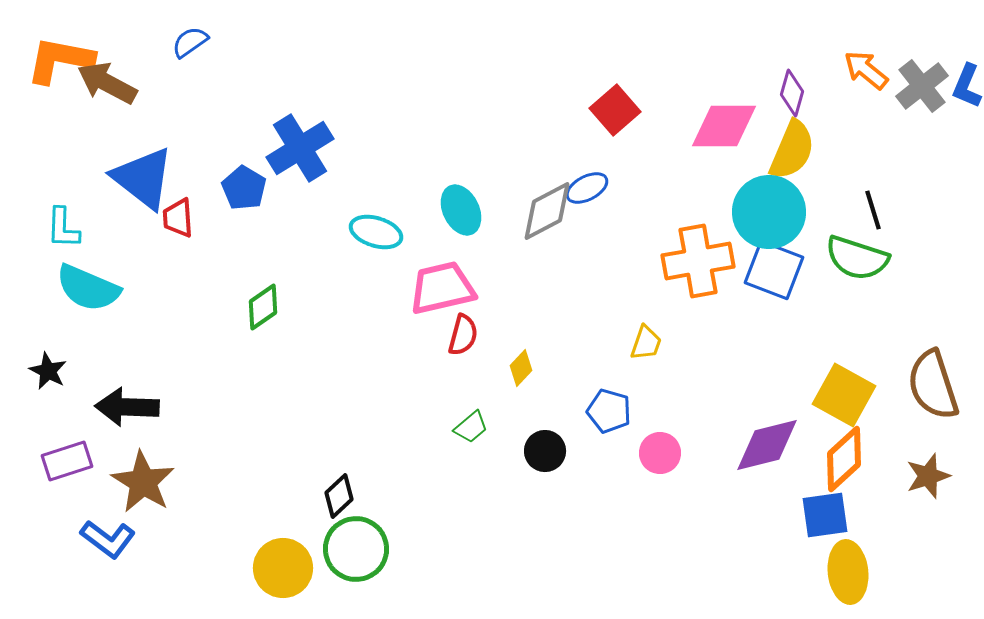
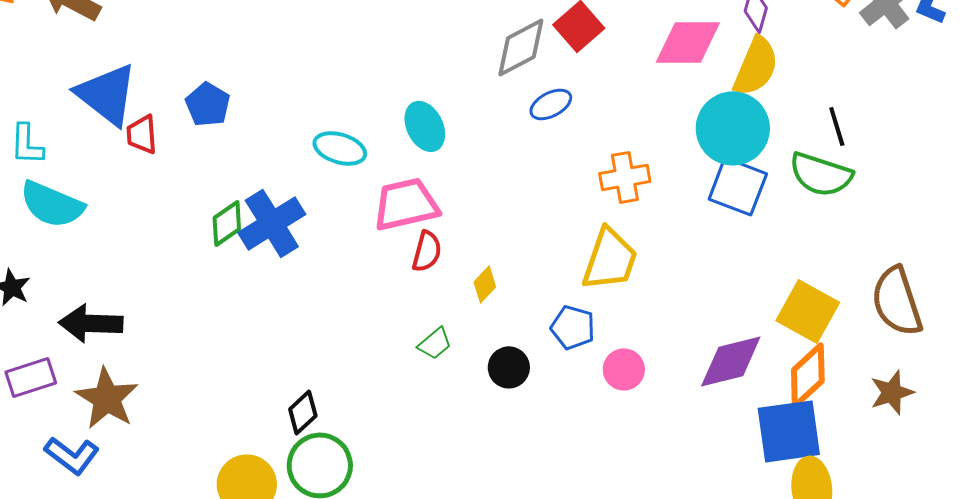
blue cross: (300, 148) -> (272, 223), moved
gray diamond: (547, 211) -> (521, 47), moved
orange cross: (698, 261) -> (625, 177), moved, size x0.7
yellow trapezoid: (646, 343) -> (610, 259), size x1.8
blue square: (825, 515) -> (789, 431), size x1.4

